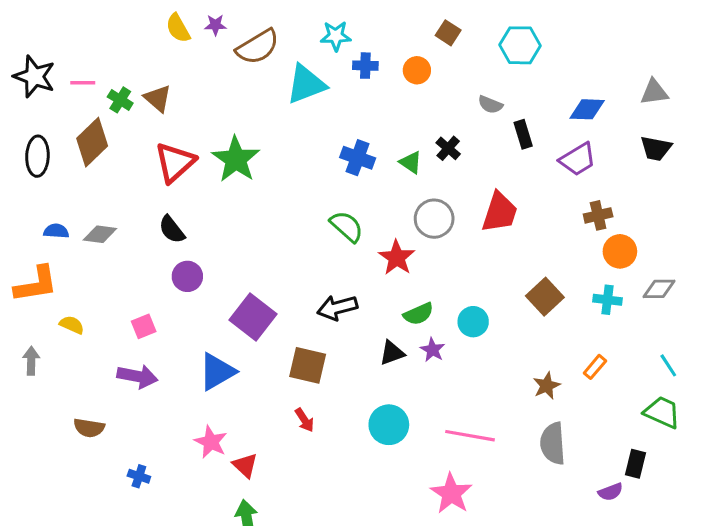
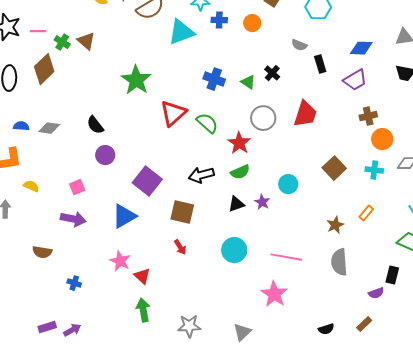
red triangle: (175, 162) -> (173, 113), moved
green semicircle: (418, 314) -> (240, 172), moved

